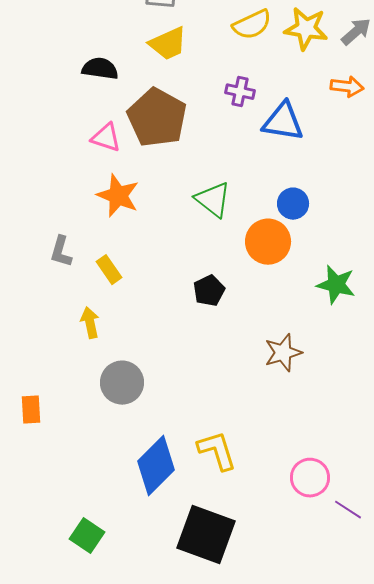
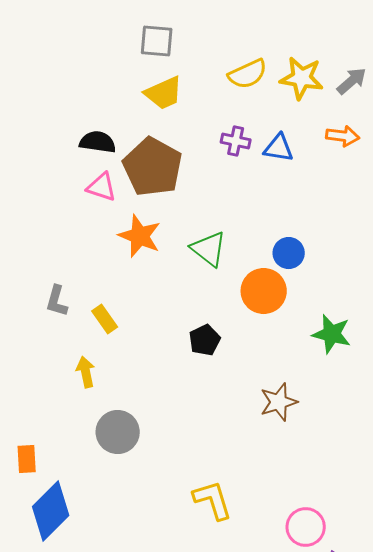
black semicircle: (100, 69) -> (98, 142), moved
blue triangle: (283, 122) -> (279, 148), moved, size x0.7
orange star: (118, 196) -> (140, 236), moved
blue diamond: (156, 466) -> (51, 511), moved

